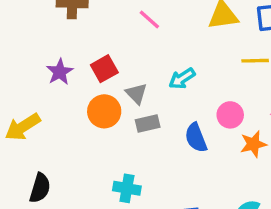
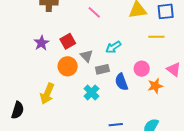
gray rectangle: (148, 123) -> (102, 69), moved
yellow arrow: (23, 127) -> (47, 94), moved, turned -35
black semicircle: (40, 188) -> (18, 110), moved
cyan cross: (127, 188) -> (91, 92), moved, turned 35

